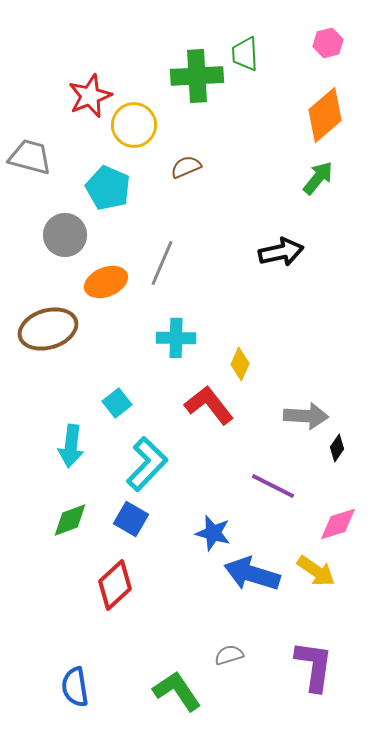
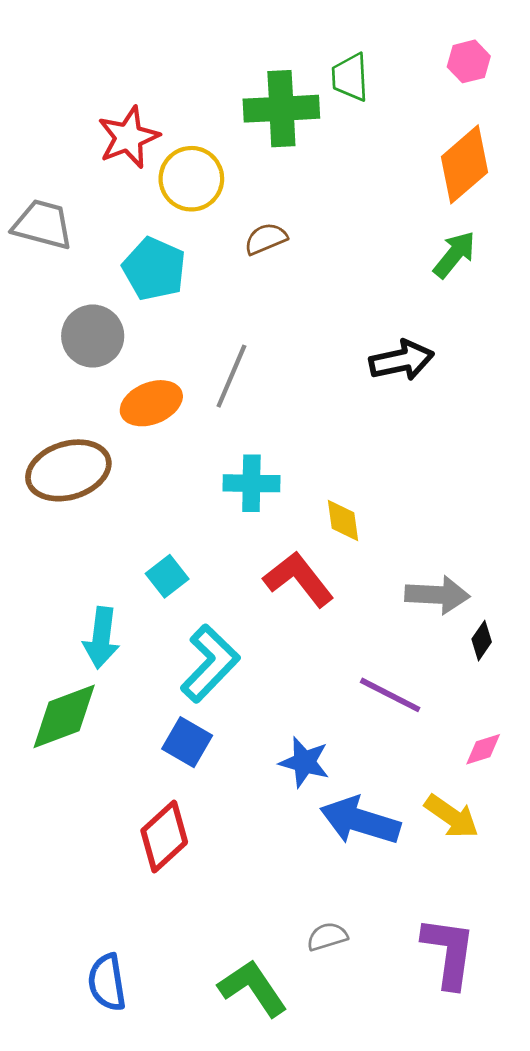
yellow diamond: (240, 364) -> (343, 520), turned -32
green diamond: (70, 520) -> (64, 716), moved, size x1.4
pink diamond: (338, 524) -> (483, 749), size x0.7

